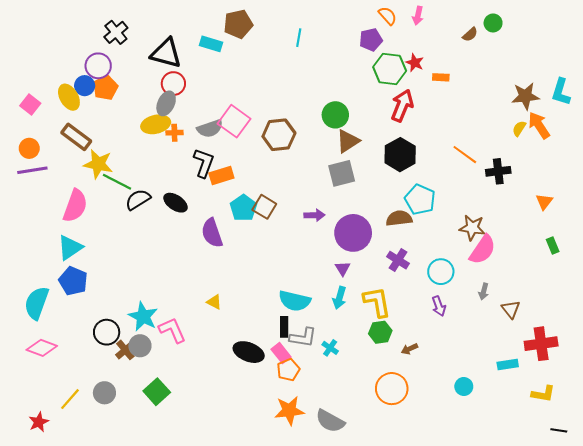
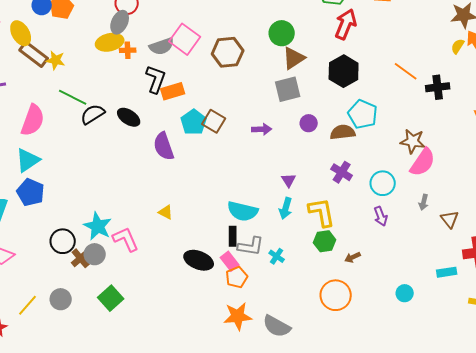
yellow ellipse: (69, 97) -> (21, 33), moved
yellow star: (98, 164) -> (56, 60), moved, size x0.7
purple circle: (353, 233) -> (309, 123), moved, size x0.5

